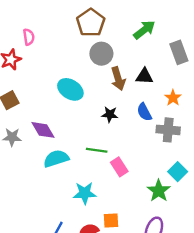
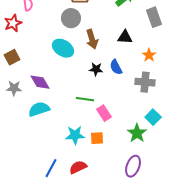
gray circle: (101, 54) -> (71, 18), moved
brown arrow: (118, 79) -> (92, 39), moved
blue semicircle: (144, 112) -> (116, 67), moved
cyan semicircle: (56, 159) -> (39, 109), moved
orange square: (111, 221) -> (97, 138), moved

